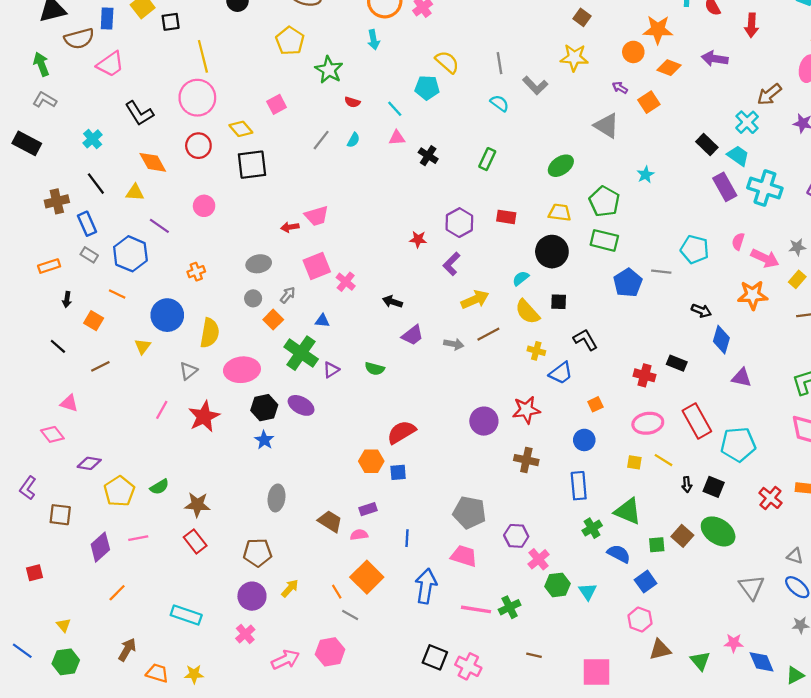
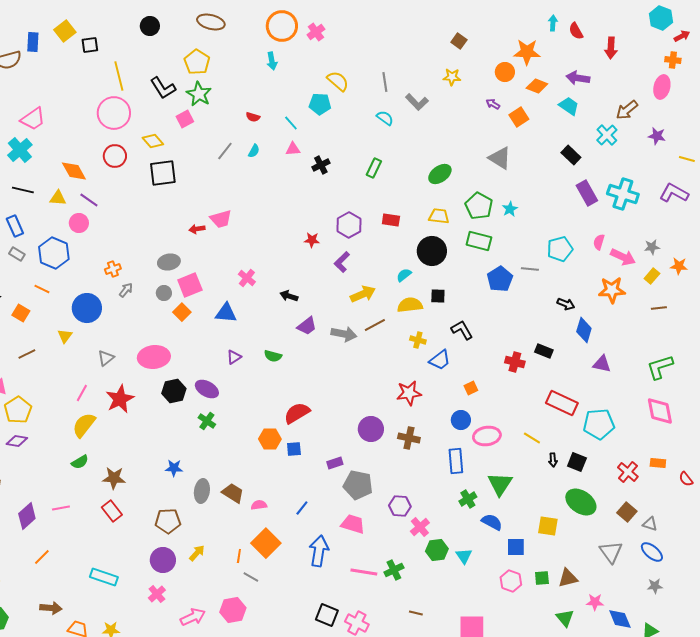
yellow star: (574, 58) -> (452, 77), size x0.7
pink trapezoid: (110, 64) -> (33, 119), moved
green star: (329, 70) -> (199, 94), moved
black L-shape: (139, 113) -> (163, 88), moved
gray triangle: (607, 126) -> (500, 158), moved
cyan cross: (93, 139) -> (20, 150), size x1.4
black cross: (428, 156) -> (321, 165), turned 30
cyan trapezoid: (738, 156) -> (569, 106), moved
cyan star: (646, 175) -> (510, 209), moved
black line: (96, 184) -> (23, 190), turned -40
pink circle: (204, 206) -> (79, 223), moved
purple line: (159, 226) -> (89, 200), moved
cyan pentagon: (695, 249) -> (560, 249), turned -30
pink square: (317, 266) -> (190, 285), moved
gray arrow: (288, 295) -> (126, 290), moved
yellow semicircle: (527, 312) -> (410, 305), turned 125
blue triangle: (322, 321) -> (226, 313), size x1.6
yellow semicircle: (210, 333) -> (84, 425), moved, turned -152
gray arrow: (454, 344) -> (344, 334), size x1.4
green cross: (301, 353) -> (207, 421), moved, size x0.6
purple circle: (484, 421) -> (371, 429), moved
red rectangle: (697, 421) -> (562, 403), turned -36
pink ellipse: (648, 423) -> (487, 436), moved
blue star: (264, 440) -> (174, 468), moved, turned -30
yellow square: (634, 462) -> (548, 526), moved, size x1.5
yellow pentagon: (119, 491) -> (18, 410), moved
gray ellipse: (277, 498) -> (202, 491), moved
purple rectangle: (368, 509) -> (335, 463), moved
green triangle: (628, 511) -> (500, 484), turned 40
brown square: (682, 536) -> (627, 512), moved
blue line: (407, 538) -> (302, 508), turned 35
green square: (657, 545) -> (542, 578), moved
blue square: (646, 582) -> (516, 547), turned 36
orange line: (337, 592) -> (239, 556), turned 40
brown arrow: (127, 650) -> (51, 608), turned 65
brown triangle: (660, 650) -> (568, 578), moved

